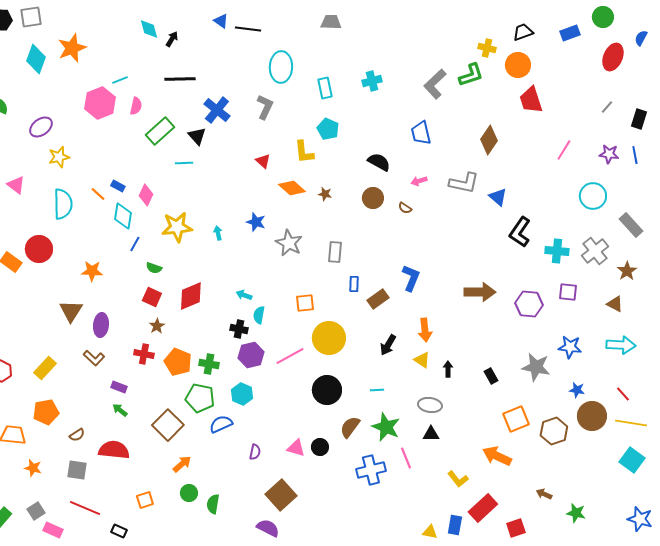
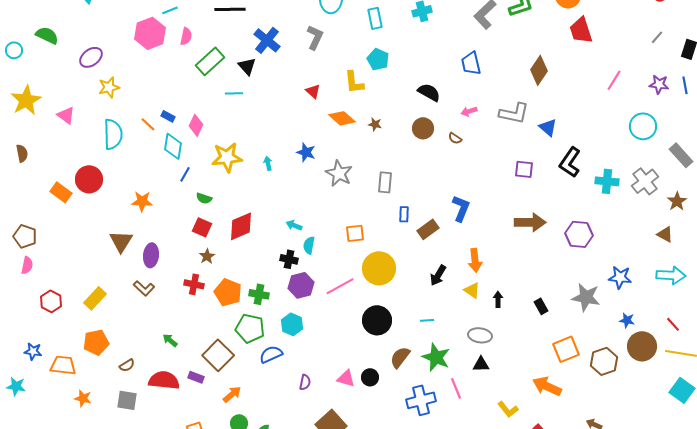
purple square: (568, 292) -> (524, 169), moved
purple rectangle: (119, 387) -> (196, 377), moved

